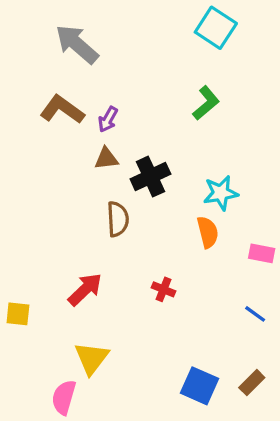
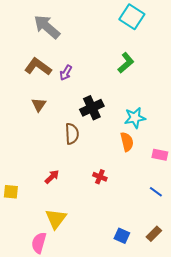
brown triangle: (106, 159) -> (39, 105), moved, turned -49
red arrow: (85, 289) -> (52, 177), size x0.7
blue square: (199, 386) -> (122, 236), size x0.7

